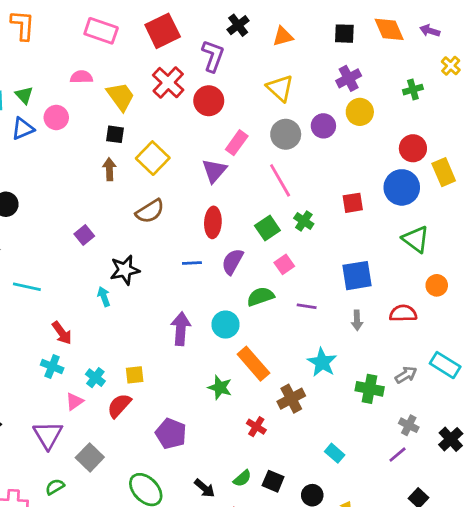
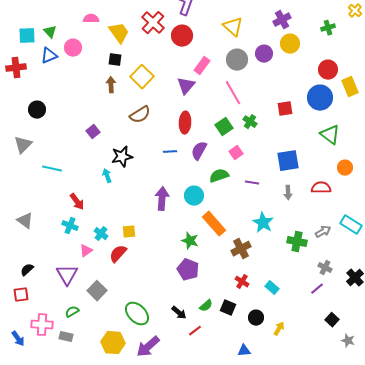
red cross: (256, 427) -> (242, 282), moved
purple pentagon: (171, 434) -> (188, 270), moved

